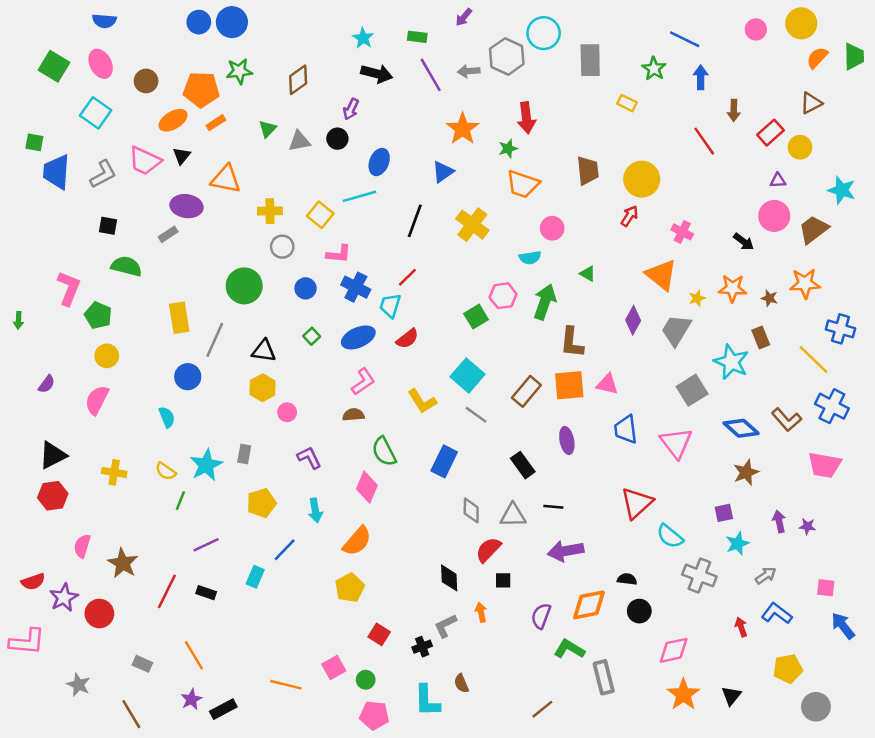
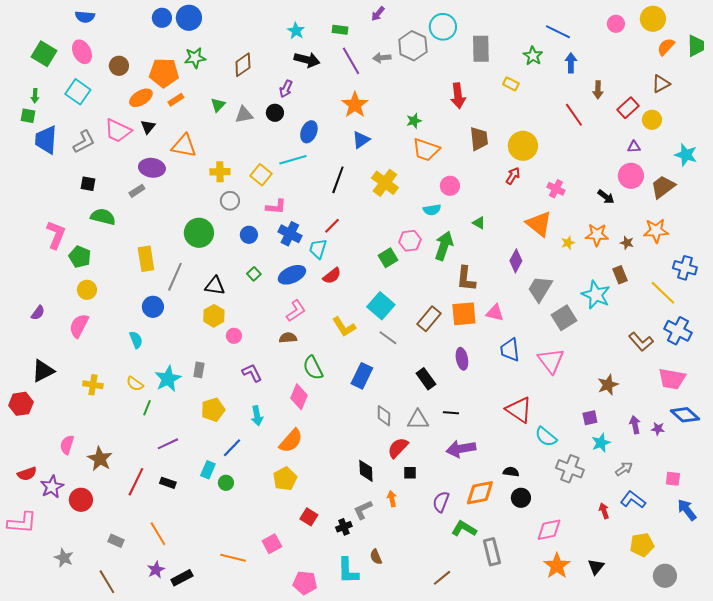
red arrow: (526, 118) -> (458, 96), moved
orange star: (463, 129) -> (355, 105), moved
green arrow: (18, 320) -> (35, 96), moved
gray trapezoid: (676, 330) -> (540, 289), moved
blue diamond: (741, 428) -> (685, 415), moved
red hexagon: (53, 496) -> (21, 404), moved
red triangle: (637, 503) -> (519, 410), turned -44
green circle: (366, 680) -> (226, 483), moved

